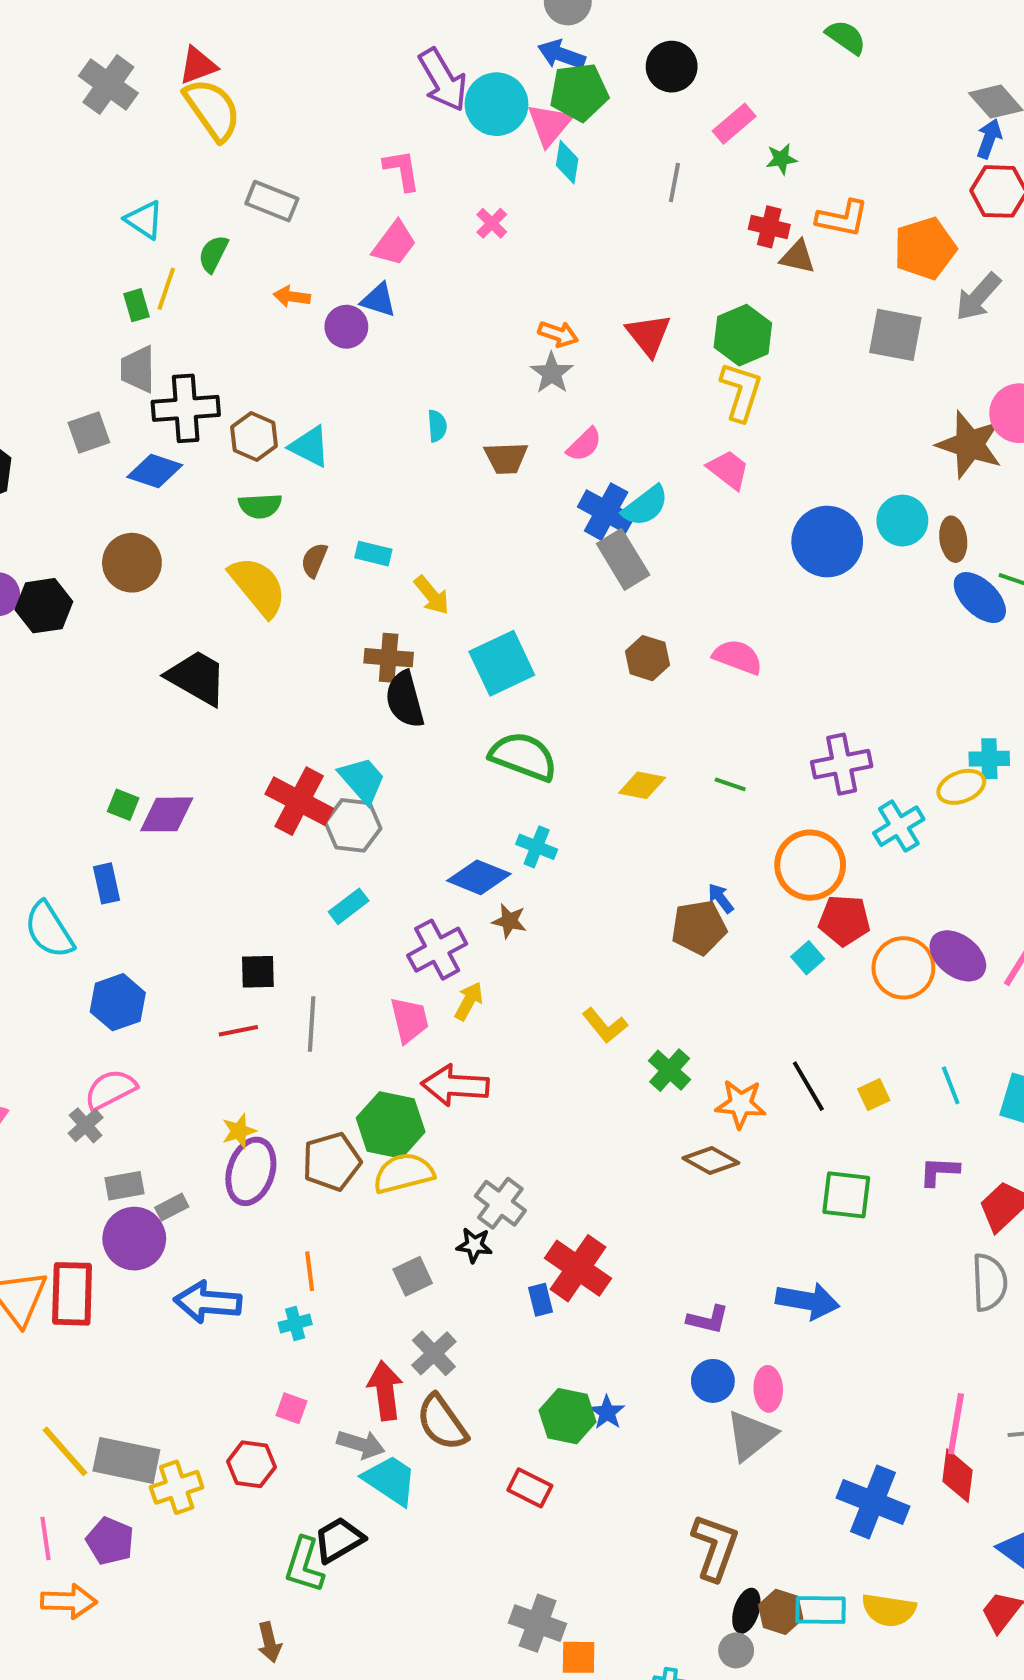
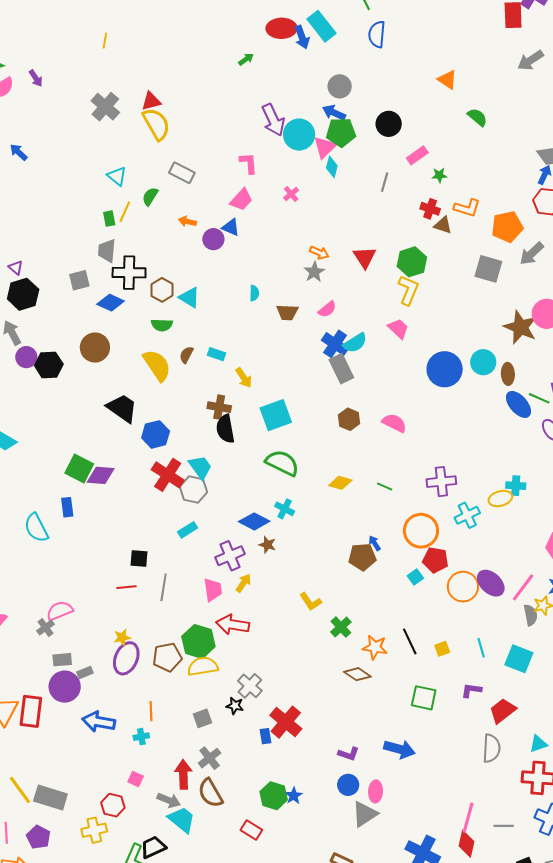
green square: (123, 805) -> (79, 468), size x1.8
blue hexagon: (118, 1002) -> (156, 434), moved
yellow cross: (177, 1487) -> (94, 830), moved

